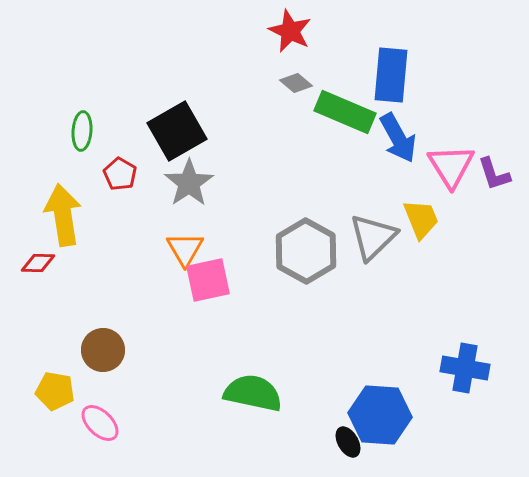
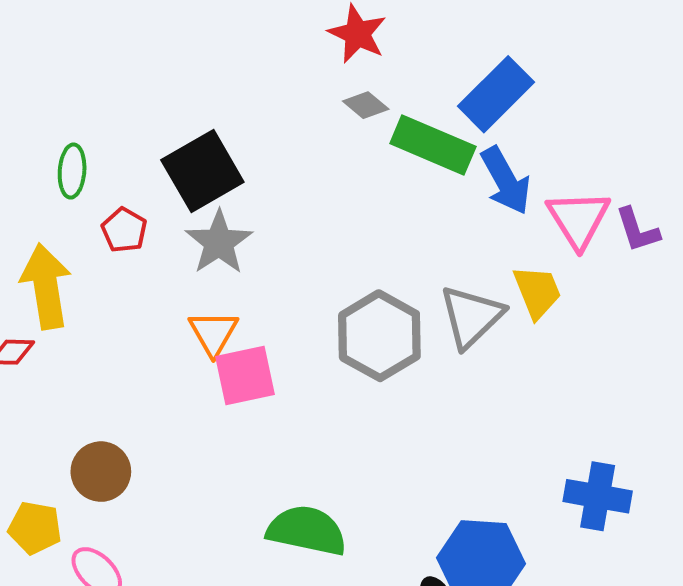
blue rectangle: (391, 75) -> (496, 94), turned 40

